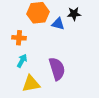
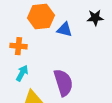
black star: (74, 14) -> (95, 18), moved

